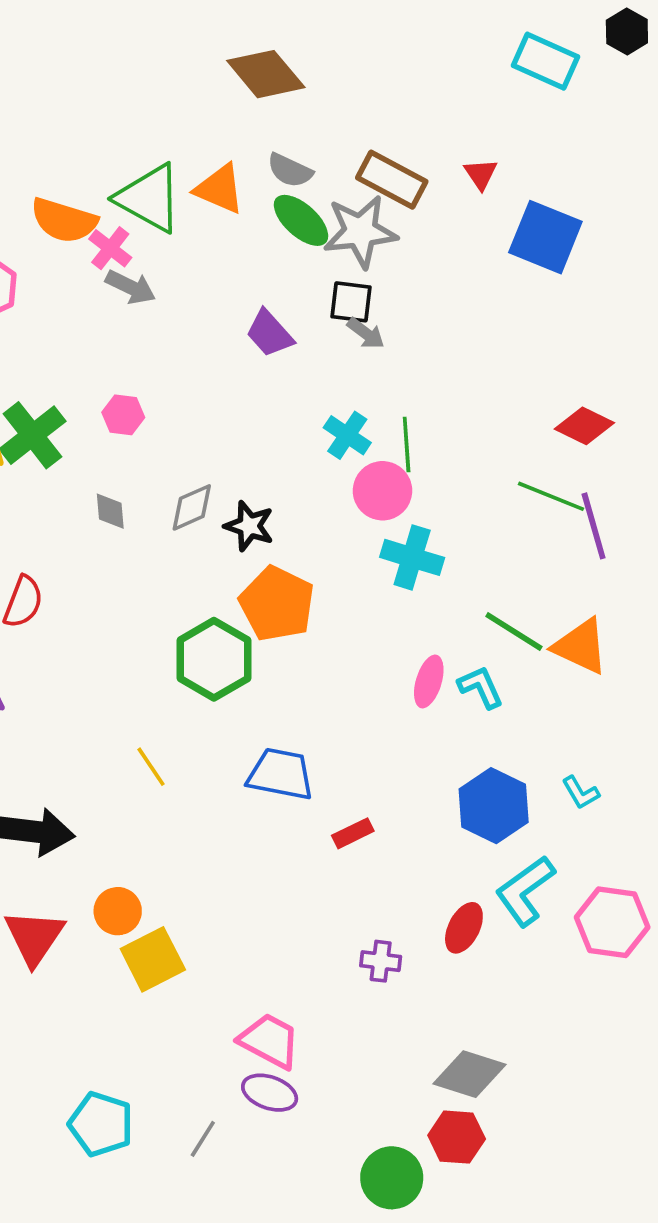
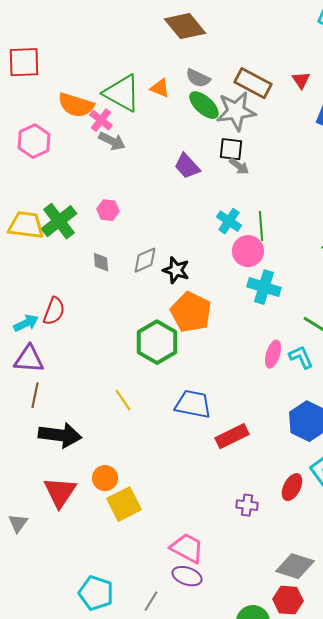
orange triangle: (220, 189) -> (160, 88), size x0.7
red rectangle: (353, 833) -> (232, 436), size x1.5

